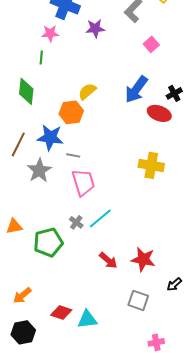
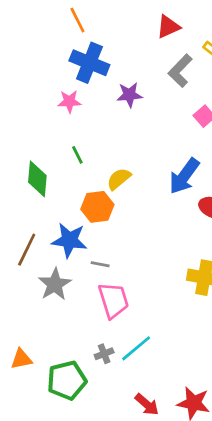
green line: (41, 57) -> (77, 155), moved, turned -32
gray cross: (76, 222) -> (104, 354), turned 32

